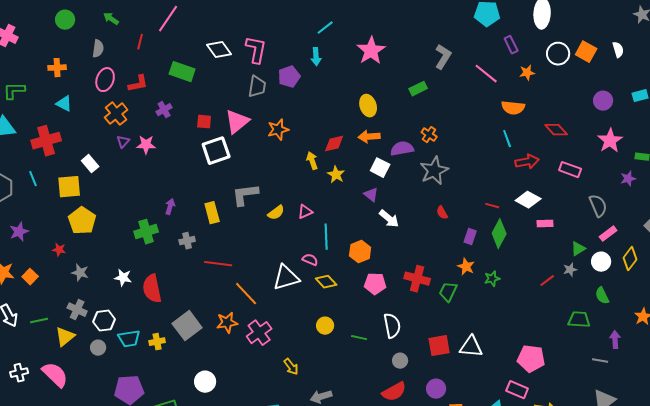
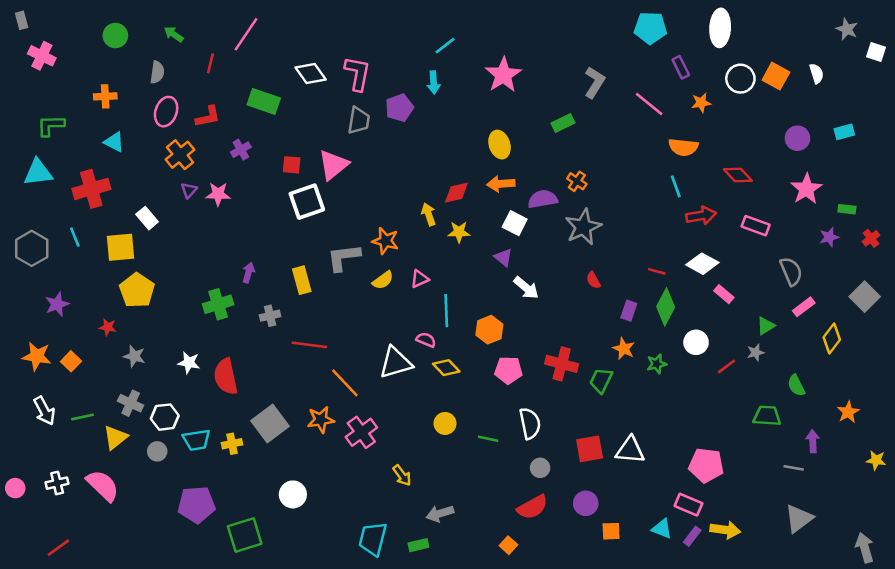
orange star: (278, 130) -> (385, 241), moved, turned 30
yellow star: (336, 175) -> (459, 232), turned -30
pink rectangle: (545, 224) -> (724, 294), turned 42
white circle: (601, 262) -> (696, 342), moved

